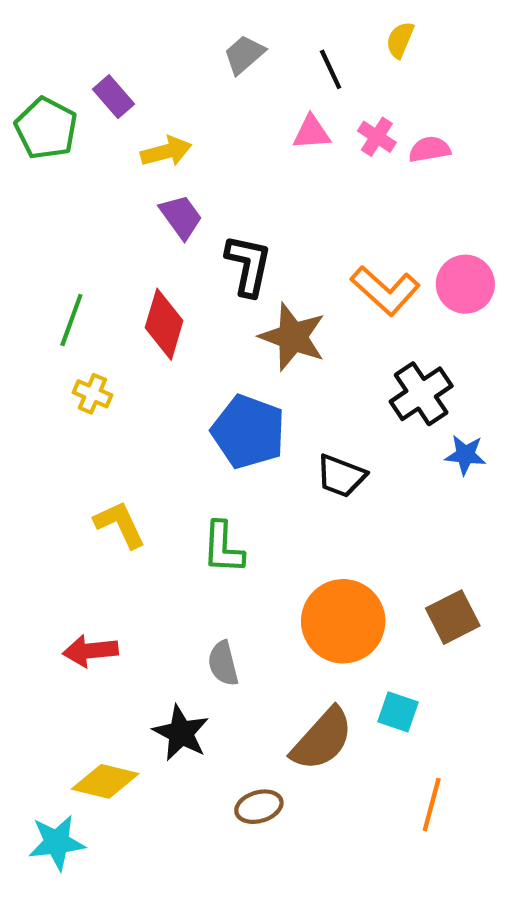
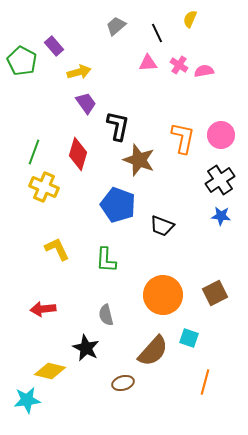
orange L-shape: (385, 291) -> (183, 138), turned -120
yellow cross: (92, 394) -> (44, 187), size x1.6
black cross: (421, 394) -> (220, 180), moved

